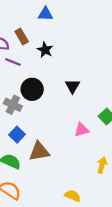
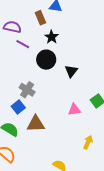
brown rectangle: (22, 36) -> (40, 18), moved
black circle: (32, 89) -> (46, 60), moved
gray cross: (13, 105) -> (27, 90), moved

